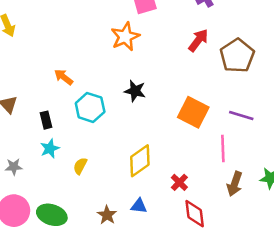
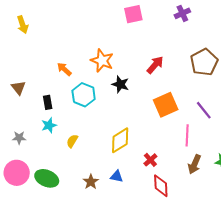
orange star: (125, 37) -> (102, 61), moved, turned -30
red arrow: (198, 40) -> (155, 65), moved
orange square: (193, 112) -> (166, 105), turned 35
purple line: (241, 116) -> (204, 110), turned 30

